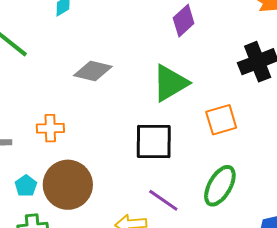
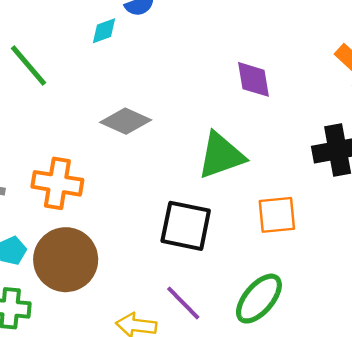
purple diamond: (184, 21) -> (254, 79), turned -68
orange cross: (50, 128) -> (57, 183), size x1.4

